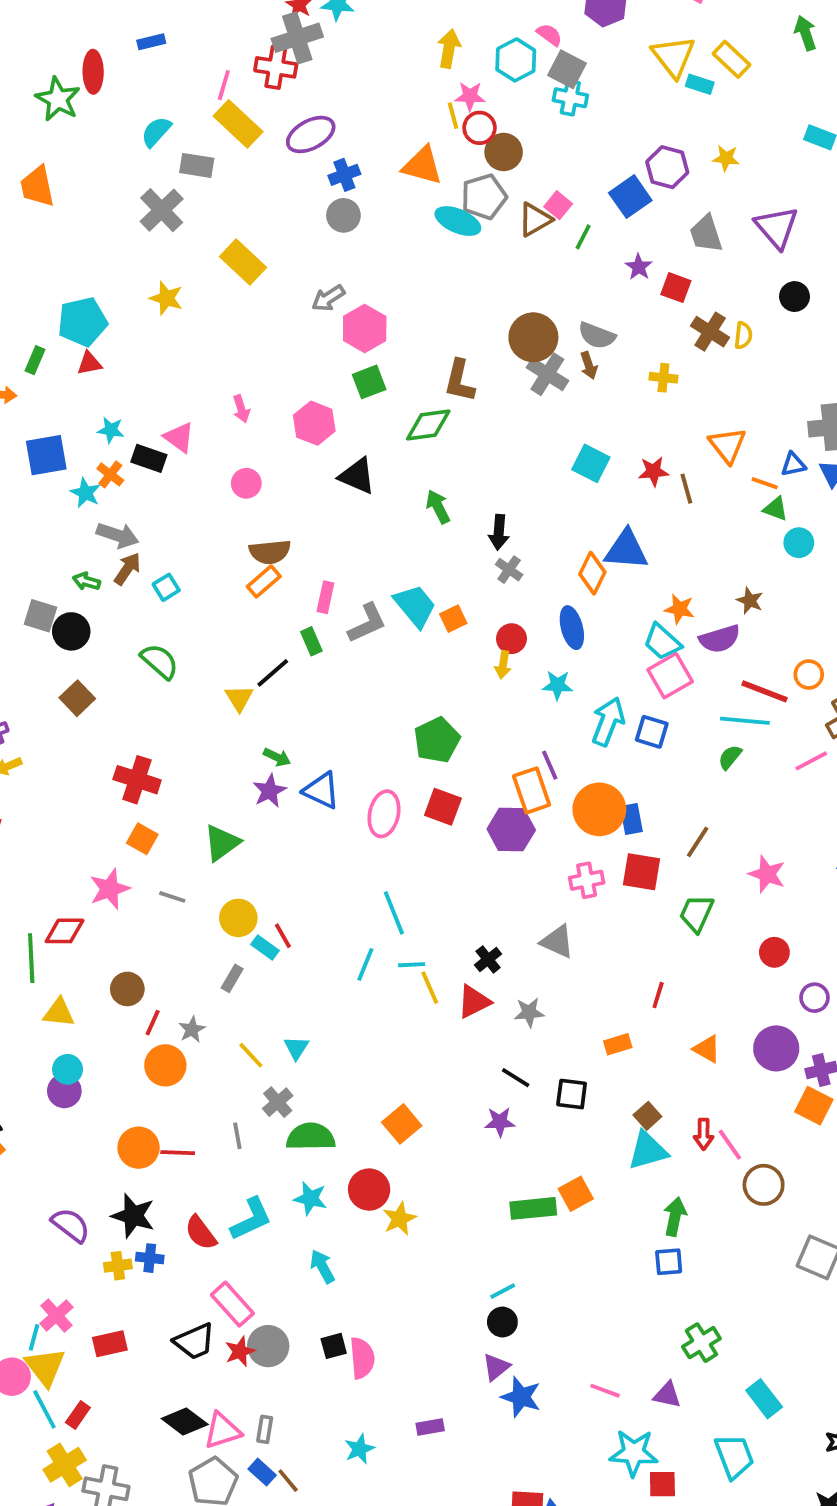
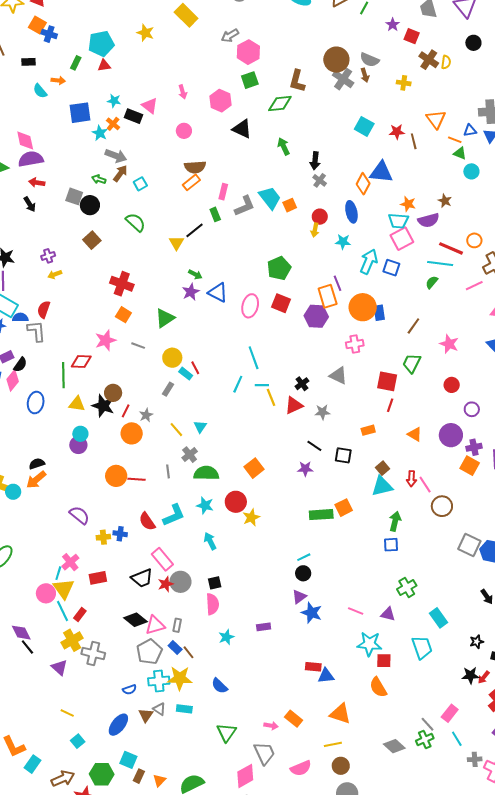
cyan trapezoid: (662, 642) -> (398, 221), turned -40
red square: (641, 872) -> (387, 381), moved
black star: (133, 1216) -> (103, 406), moved
pink semicircle: (362, 1358) -> (212, 604), moved

